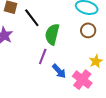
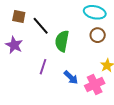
purple line: (43, 56) -> (43, 67), moved
pink cross: (82, 80) -> (95, 85), turned 30

